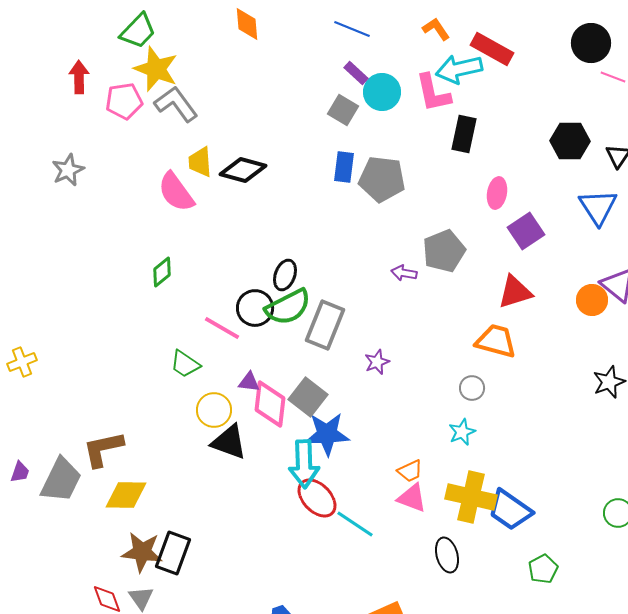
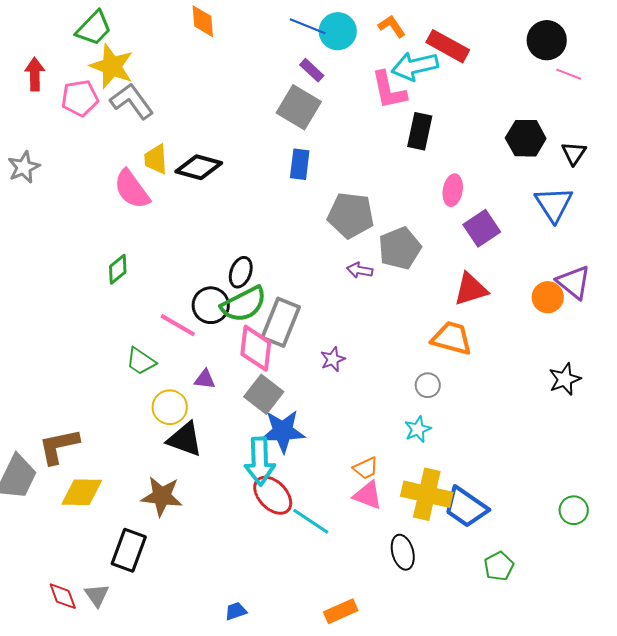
cyan circle: (382, 92) -> (338, 31), moved
gray square: (343, 110) -> (299, 107), size x1.4
gray pentagon: (382, 179) -> (351, 215), moved
pink diamond: (270, 404) -> (256, 348), moved
brown star: (142, 552) -> (162, 496), moved

